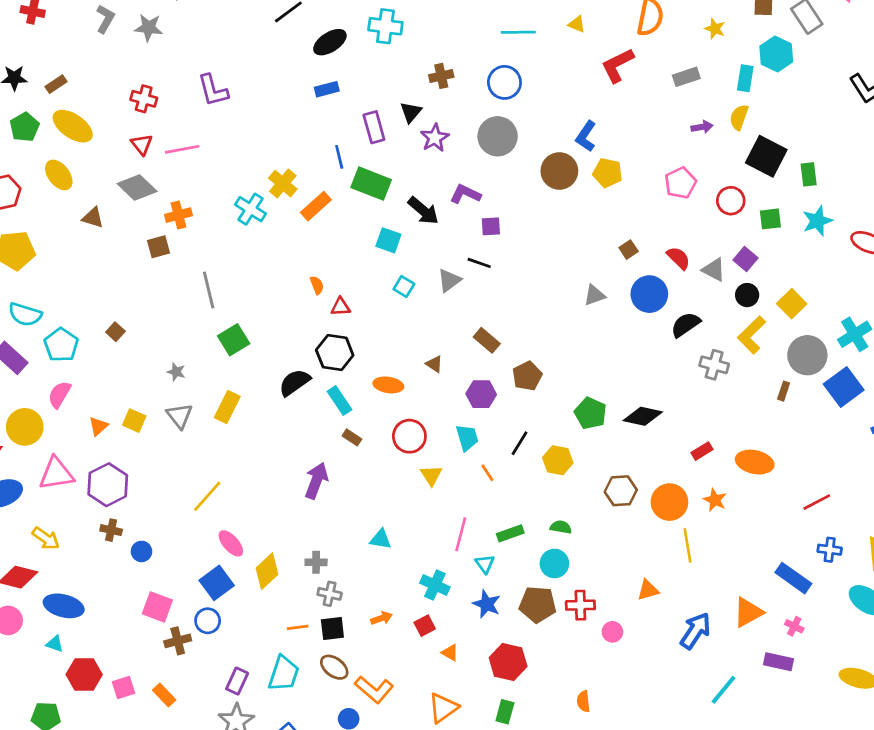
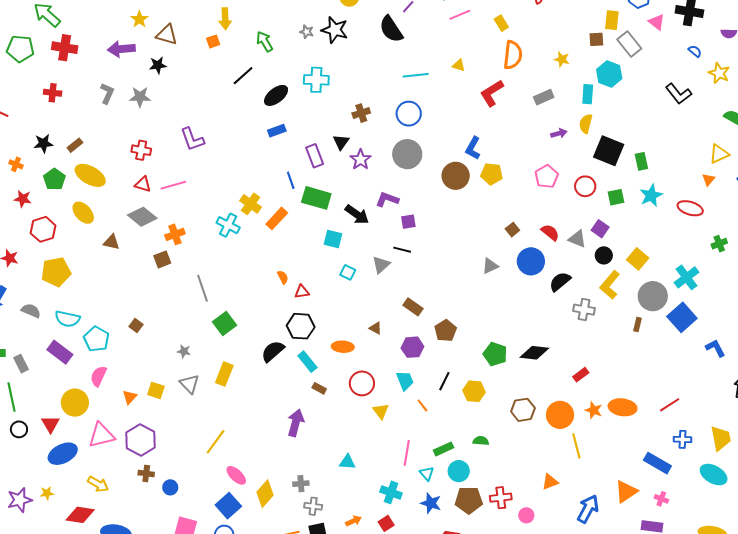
red triangle: (142, 144) -> (143, 184), turned -30
orange ellipse: (755, 462) -> (623, 407), moved
cyan circle: (554, 563) -> (459, 471), moved

